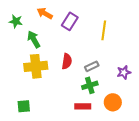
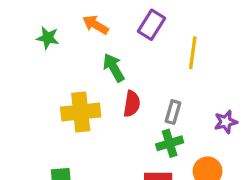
purple rectangle: (70, 21) -> (152, 25), moved
green arrow: (34, 39) -> (114, 68), moved
gray rectangle: (92, 66) -> (173, 112), turned -48

